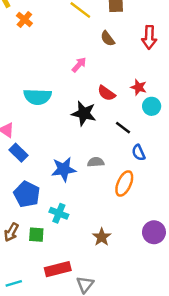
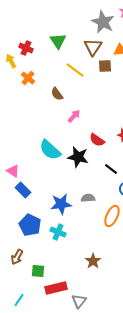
brown semicircle: (108, 39) -> (57, 94), moved
cyan semicircle: (37, 97) -> (50, 150), moved, turned 40
cyan cross: (59, 213) -> (58, 232), moved
green square: (36, 235) -> (38, 271), moved
cyan line: (14, 283) -> (19, 300), turned -40

